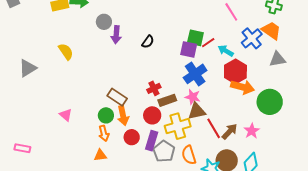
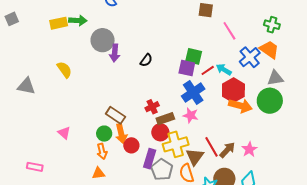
gray circle: (104, 22) -> (103, 40), size x1.5
red line: (208, 43) -> (208, 70), moved
gray triangle: (28, 68) -> (26, 86), turned 42
green circle: (270, 102) -> (270, 101), moved
brown triangle: (197, 111) -> (195, 157), moved, turned -42
red circle: (152, 115) -> (160, 132), moved
red circle: (132, 137) -> (131, 145), moved
pink rectangle: (22, 148) -> (35, 167), moved

